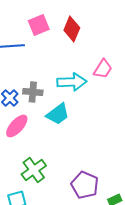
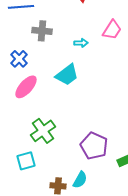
cyan arrow: (72, 82) -> (81, 43), size x0.5
gray cross: (33, 92) -> (42, 31), moved

